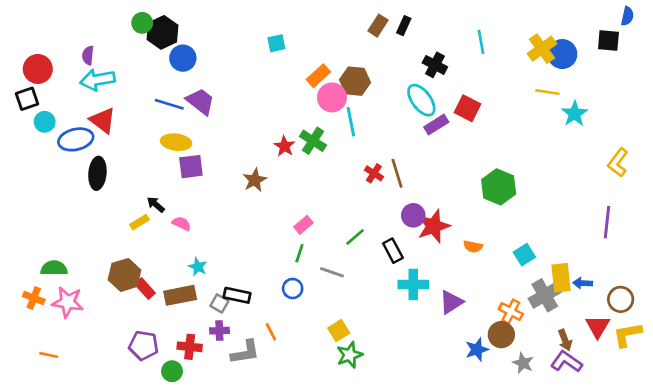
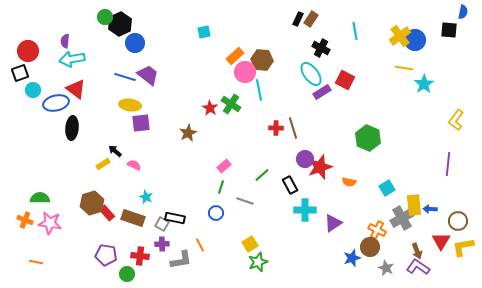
brown rectangle: (378, 26) -> (311, 19), moved
red cross: (374, 173) -> (276, 128), turned -32
brown rectangle: (180, 295) -> (133, 218), turned 30

